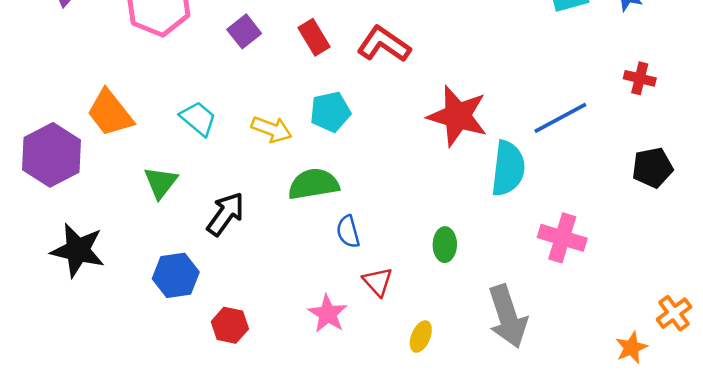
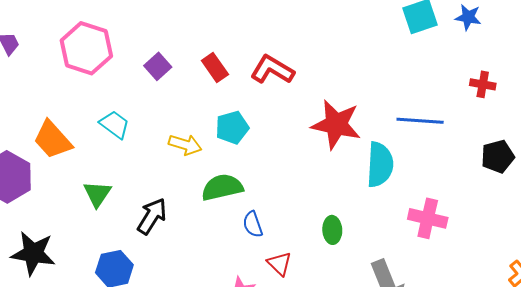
blue line: (560, 118) -> (420, 121), turned 36
cyan trapezoid: (198, 119) -> (115, 124), moved

